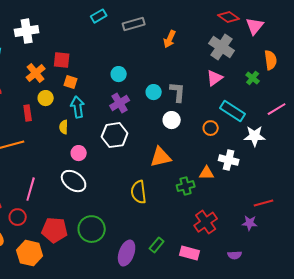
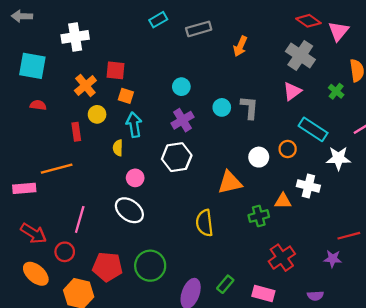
white circle: (172, 120) -> (259, 157), moved

